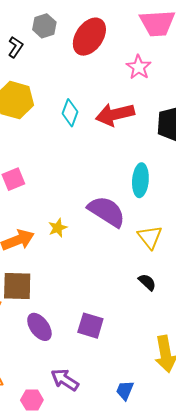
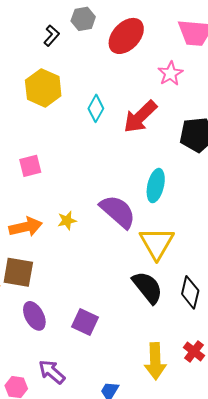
red arrow: (115, 114) -> (140, 117), turned -39
yellow triangle: (150, 237) -> (157, 243), size x1.4
black semicircle: (147, 282) -> (147, 287), size x1.8

